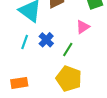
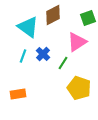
pink triangle: (83, 27) -> (77, 42), size x1.5
yellow pentagon: (69, 79) -> (79, 88), moved

